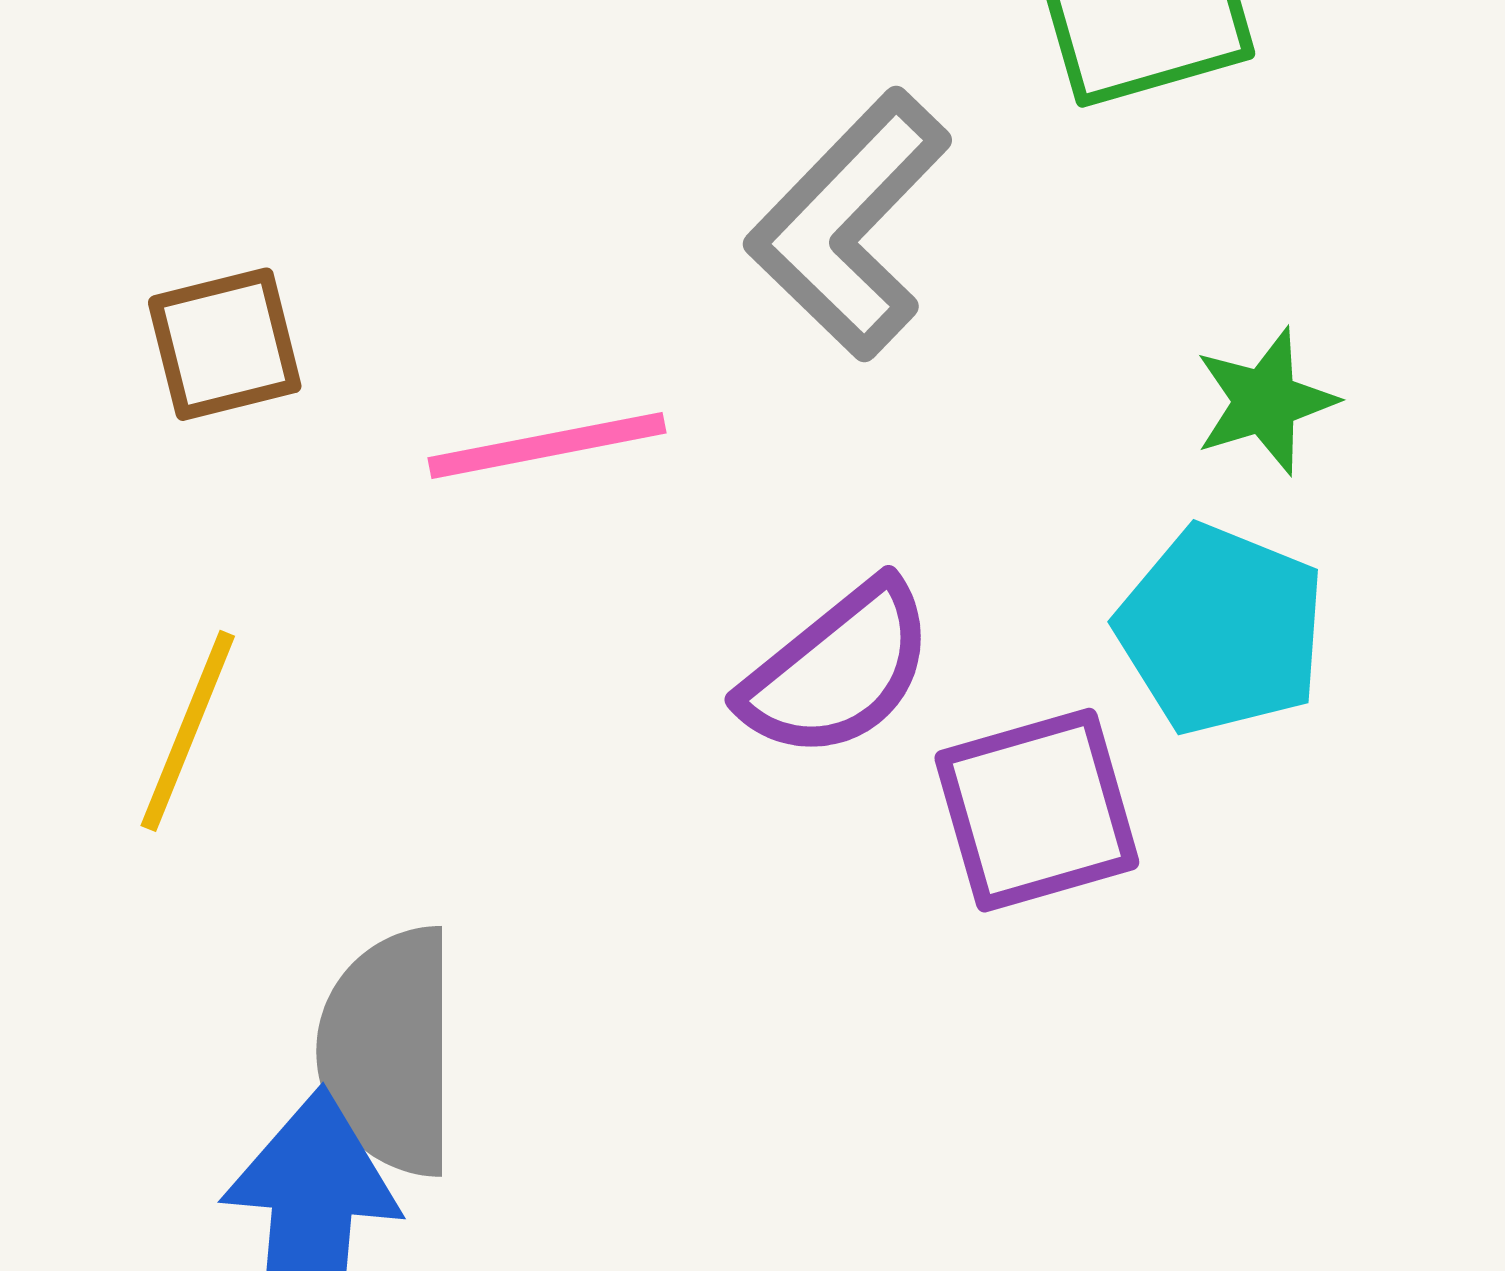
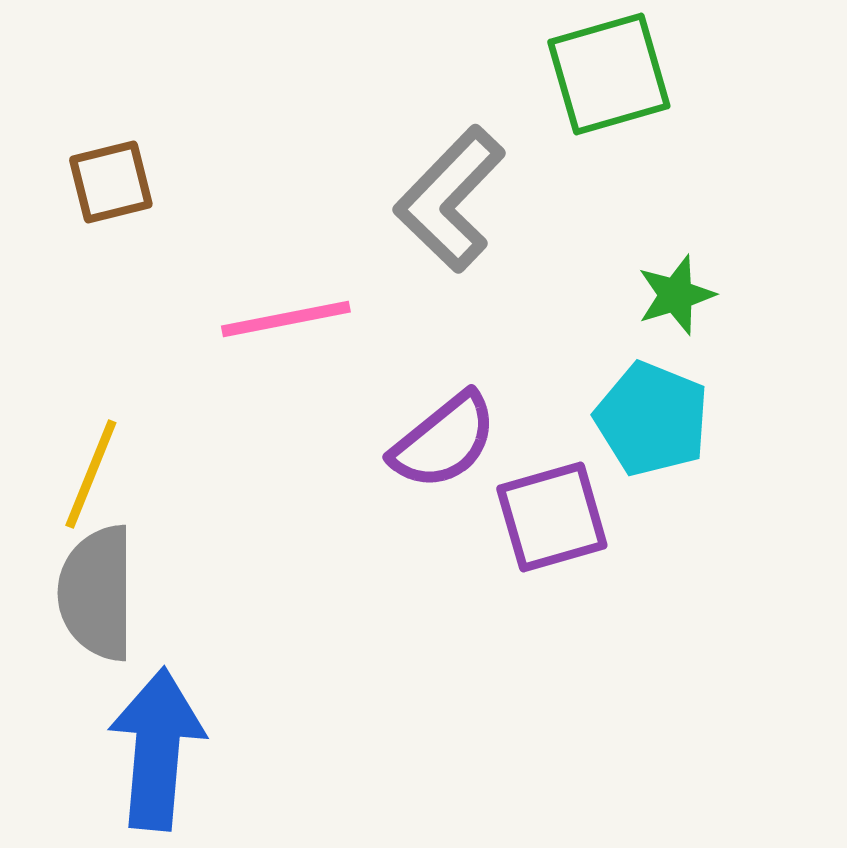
brown square: (225, 344) -> (111, 182), moved
gray semicircle: (389, 1051) -> (97, 593), moved

